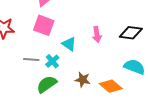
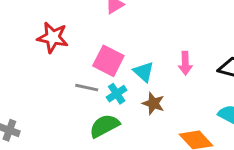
pink square: (44, 25) -> (108, 61), moved
brown star: (83, 80) -> (153, 103), moved

